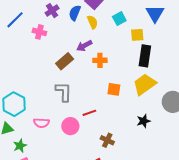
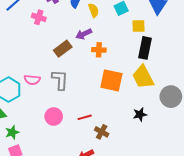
yellow trapezoid: (144, 84) -> (143, 77), turned -85
orange square: (114, 89) -> (111, 80), size x1.6
red line: (89, 113) -> (85, 117), moved
pink semicircle: (41, 123) -> (32, 80), moved
pink circle: (70, 126) -> (54, 117), moved

